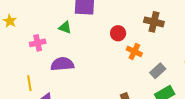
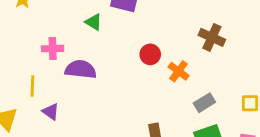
red circle: (118, 33) -> (150, 54), moved
pink cross: (38, 43) -> (53, 49), moved

